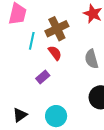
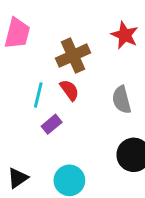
cyan line: (32, 41) -> (38, 95), moved

